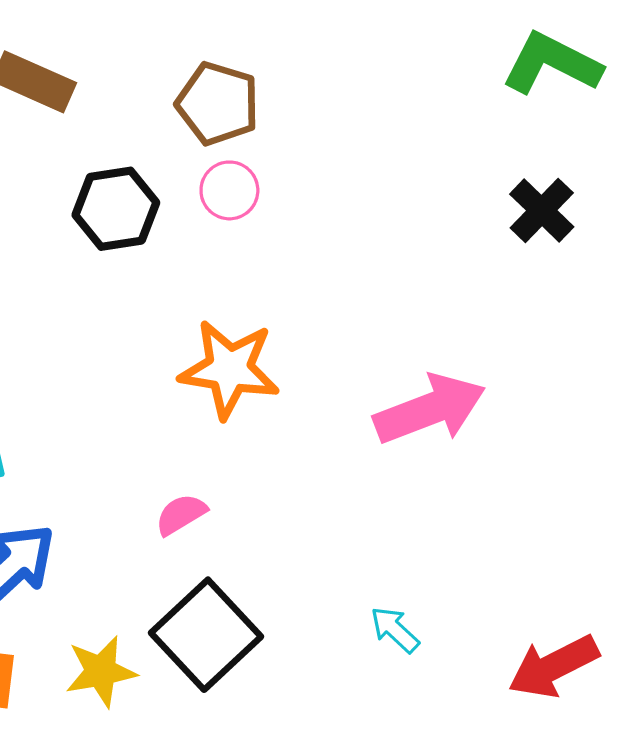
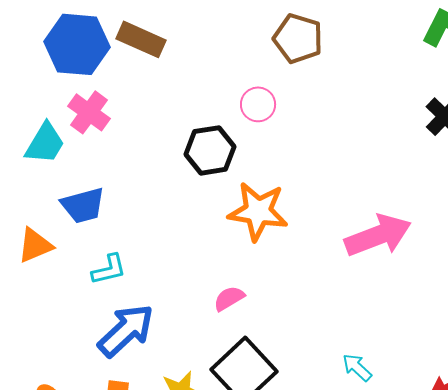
brown pentagon: (218, 104) -> (298, 38), moved
black hexagon: (116, 209) -> (210, 150), moved

